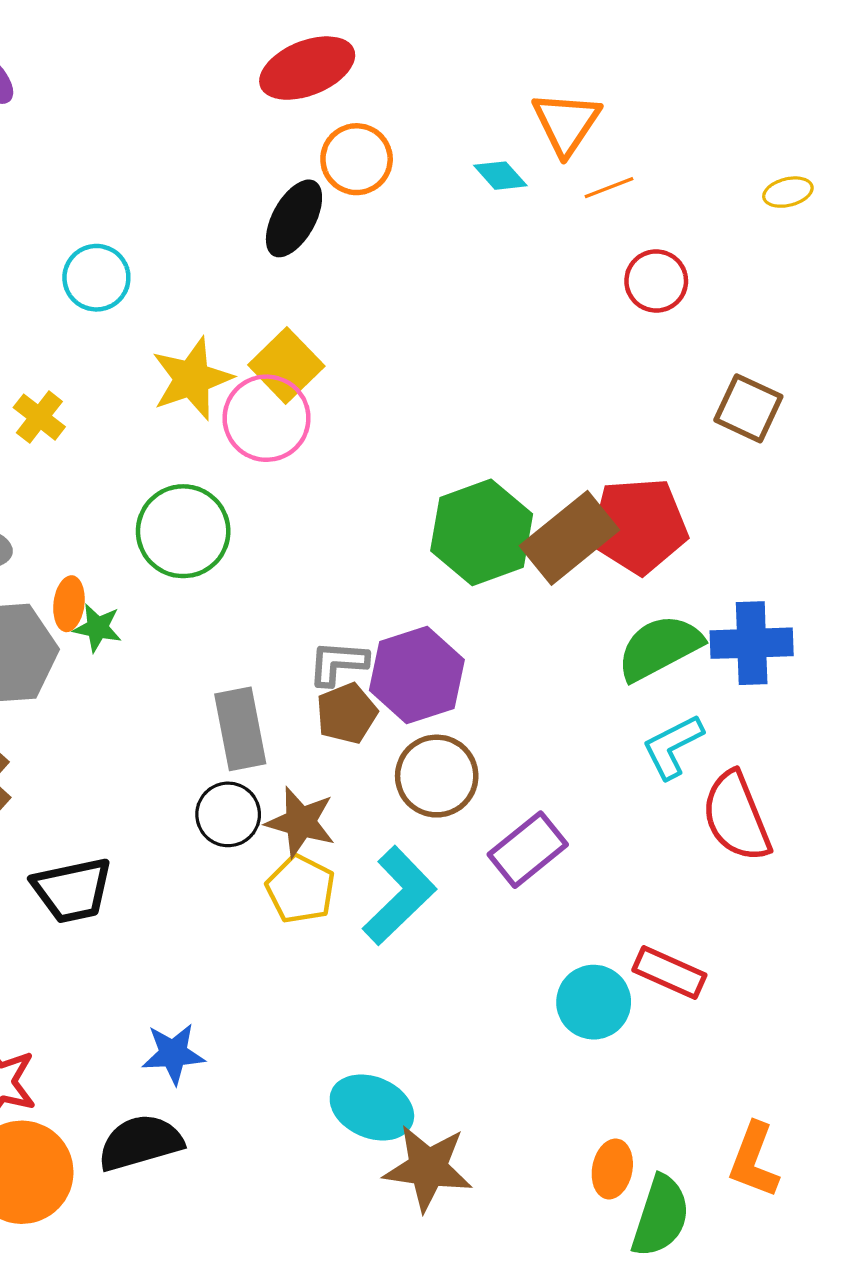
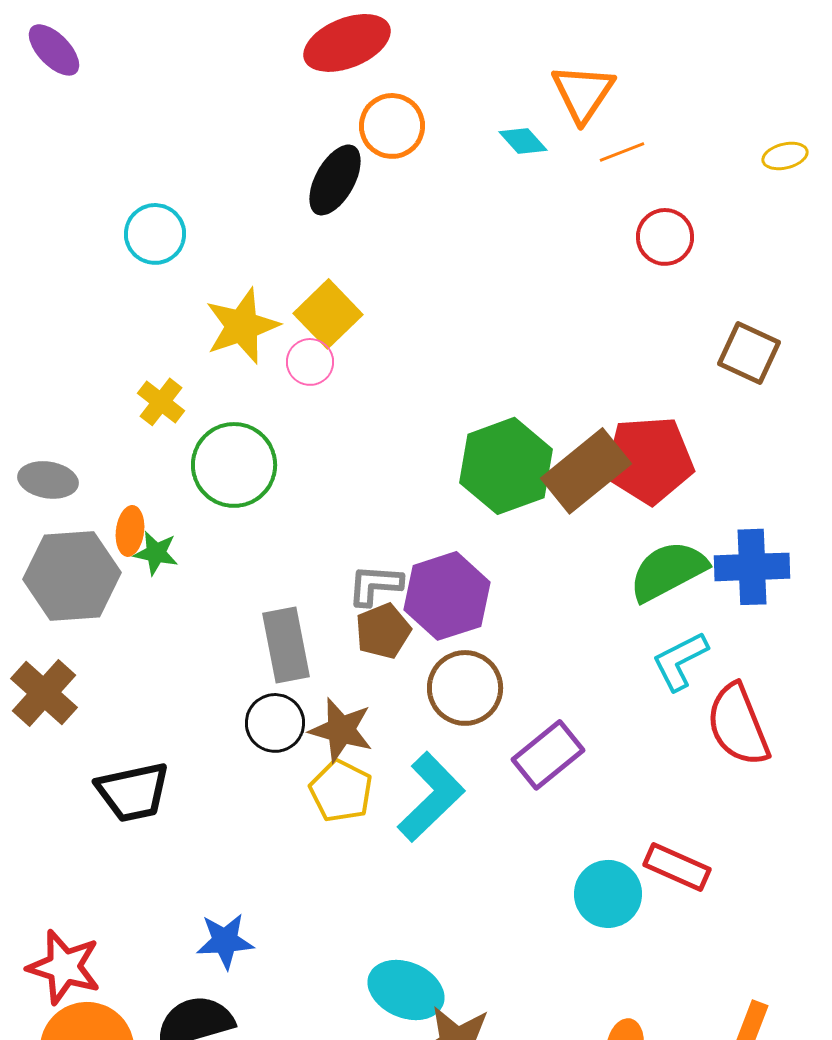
yellow cross: (39, 417) -> (161, 402), moved
pink circle: (267, 418) -> (310, 362), size x0.6

